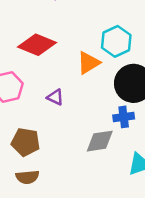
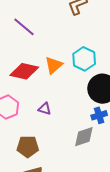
orange triangle: (88, 63) -> (54, 65), moved

